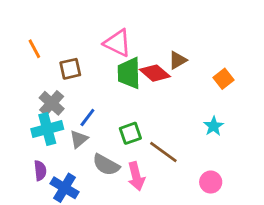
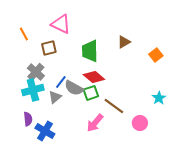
pink triangle: (118, 43) -> (61, 24), moved
red diamond: (155, 73) -> (94, 77), moved
cyan star: (214, 126) -> (159, 98), moved
gray semicircle: (106, 165) -> (74, 88), moved
pink arrow: (136, 176) -> (95, 123), turned 54
pink circle: (211, 182) -> (140, 123), moved

